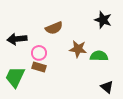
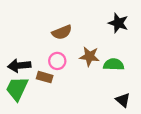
black arrow: (17, 39) -> (19, 66), moved
pink circle: (39, 53) -> (57, 61), moved

